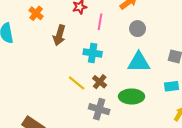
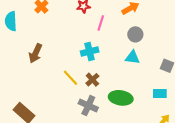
brown arrow: (59, 35) -> (35, 53), moved
cyan cross: (93, 53) -> (90, 52), turned -30
cyan triangle: (139, 62) -> (132, 57), moved, size x0.7

